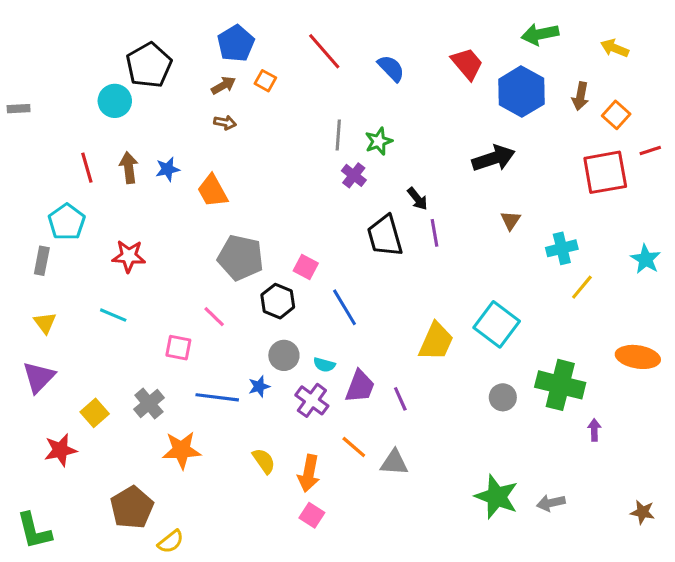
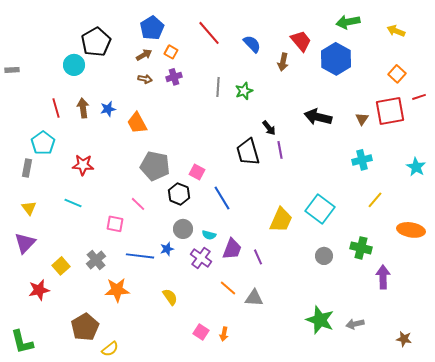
brown arrow: (580, 96) -> (283, 62), moved
black arrow: (493, 158) -> (318, 117), moved, turned -148
purple cross: (354, 175) -> (174, 77), moved, turned 35
brown triangle: (511, 220) -> (362, 119), moved
yellow line: (582, 287) -> (375, 200), moved
green cross: (560, 385) -> (361, 248), size x0.7
purple arrow: (594, 430) -> (383, 277), size x1.6
orange arrow: (309, 473) -> (224, 334), moved, size x0.6
brown star: (642, 512) -> (404, 339), moved

